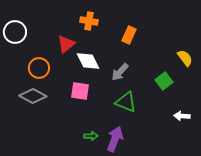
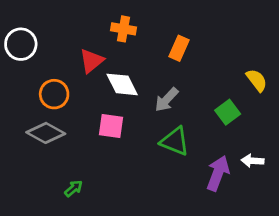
green arrow: (91, 136) -> (74, 188), moved, turned -40
purple arrow: (115, 139) -> (218, 173), moved

